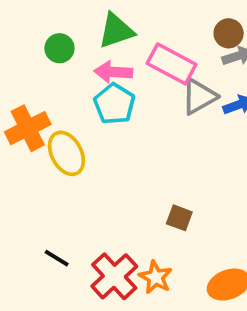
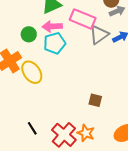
green circle: (59, 48) -> (29, 34), moved
cyan pentagon: (114, 104) -> (55, 43), turned 30
black line: (57, 258) -> (32, 128), turned 32

